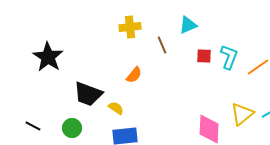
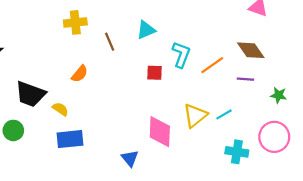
cyan triangle: (188, 25) -> (146, 30), moved
red square: (204, 56) -> (154, 73), moved

